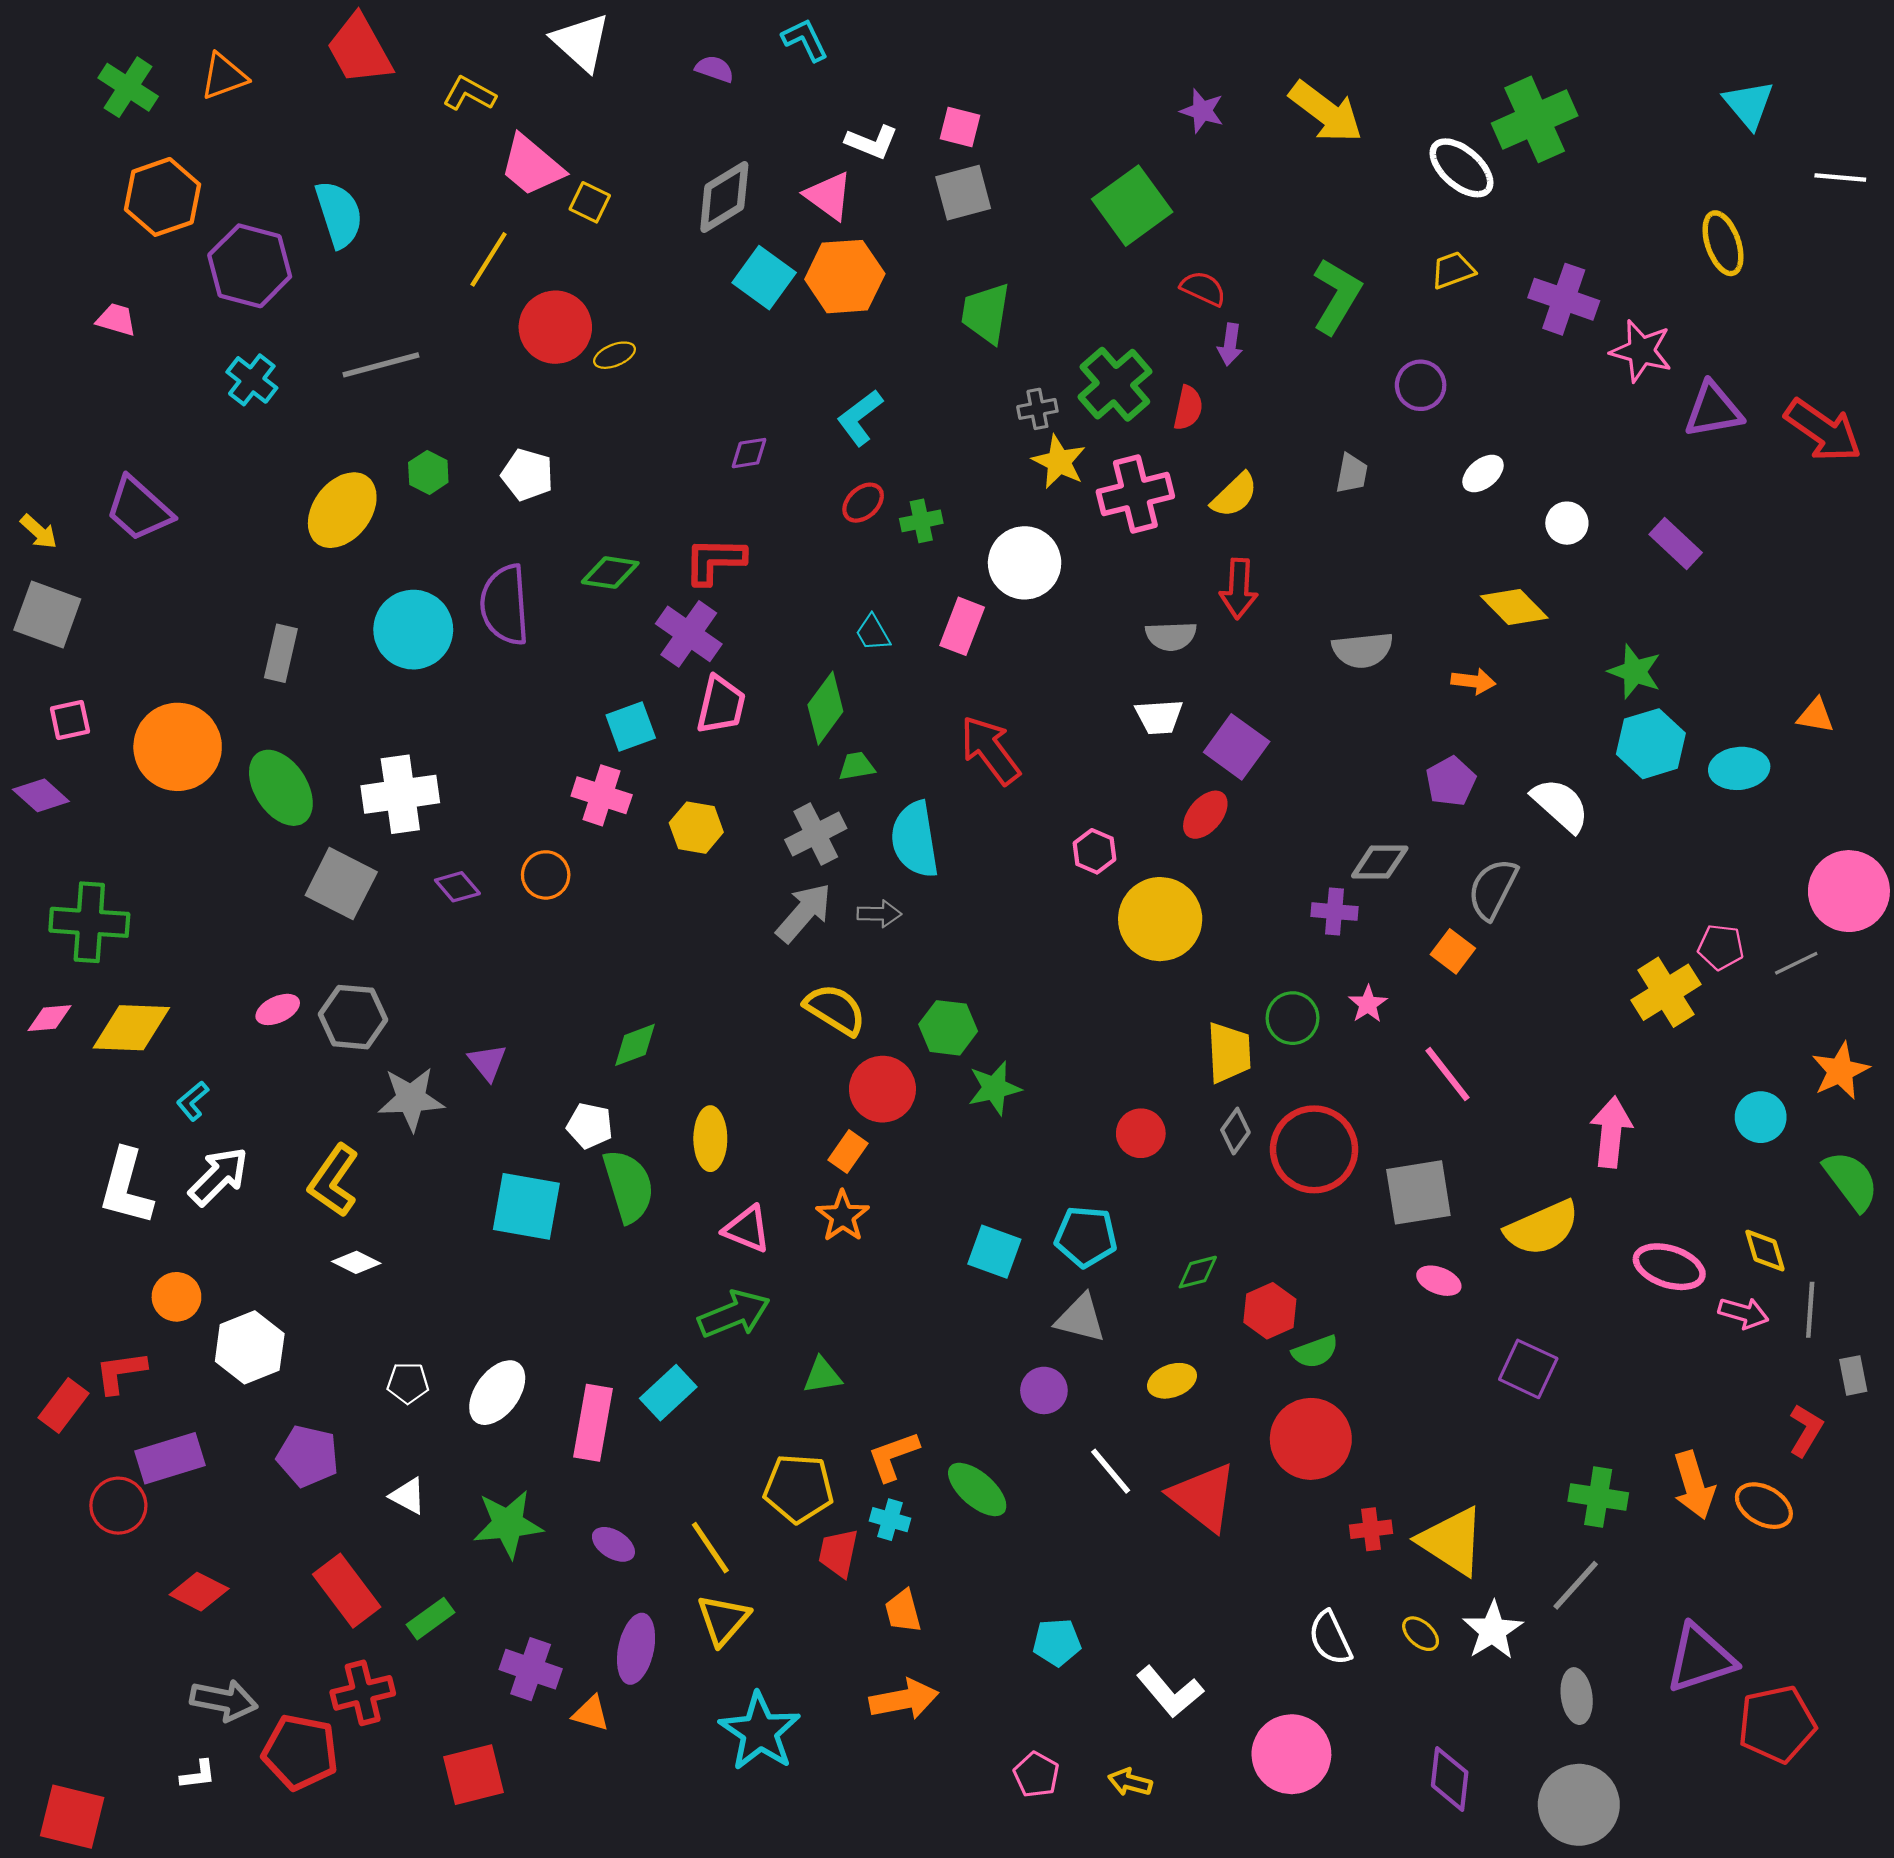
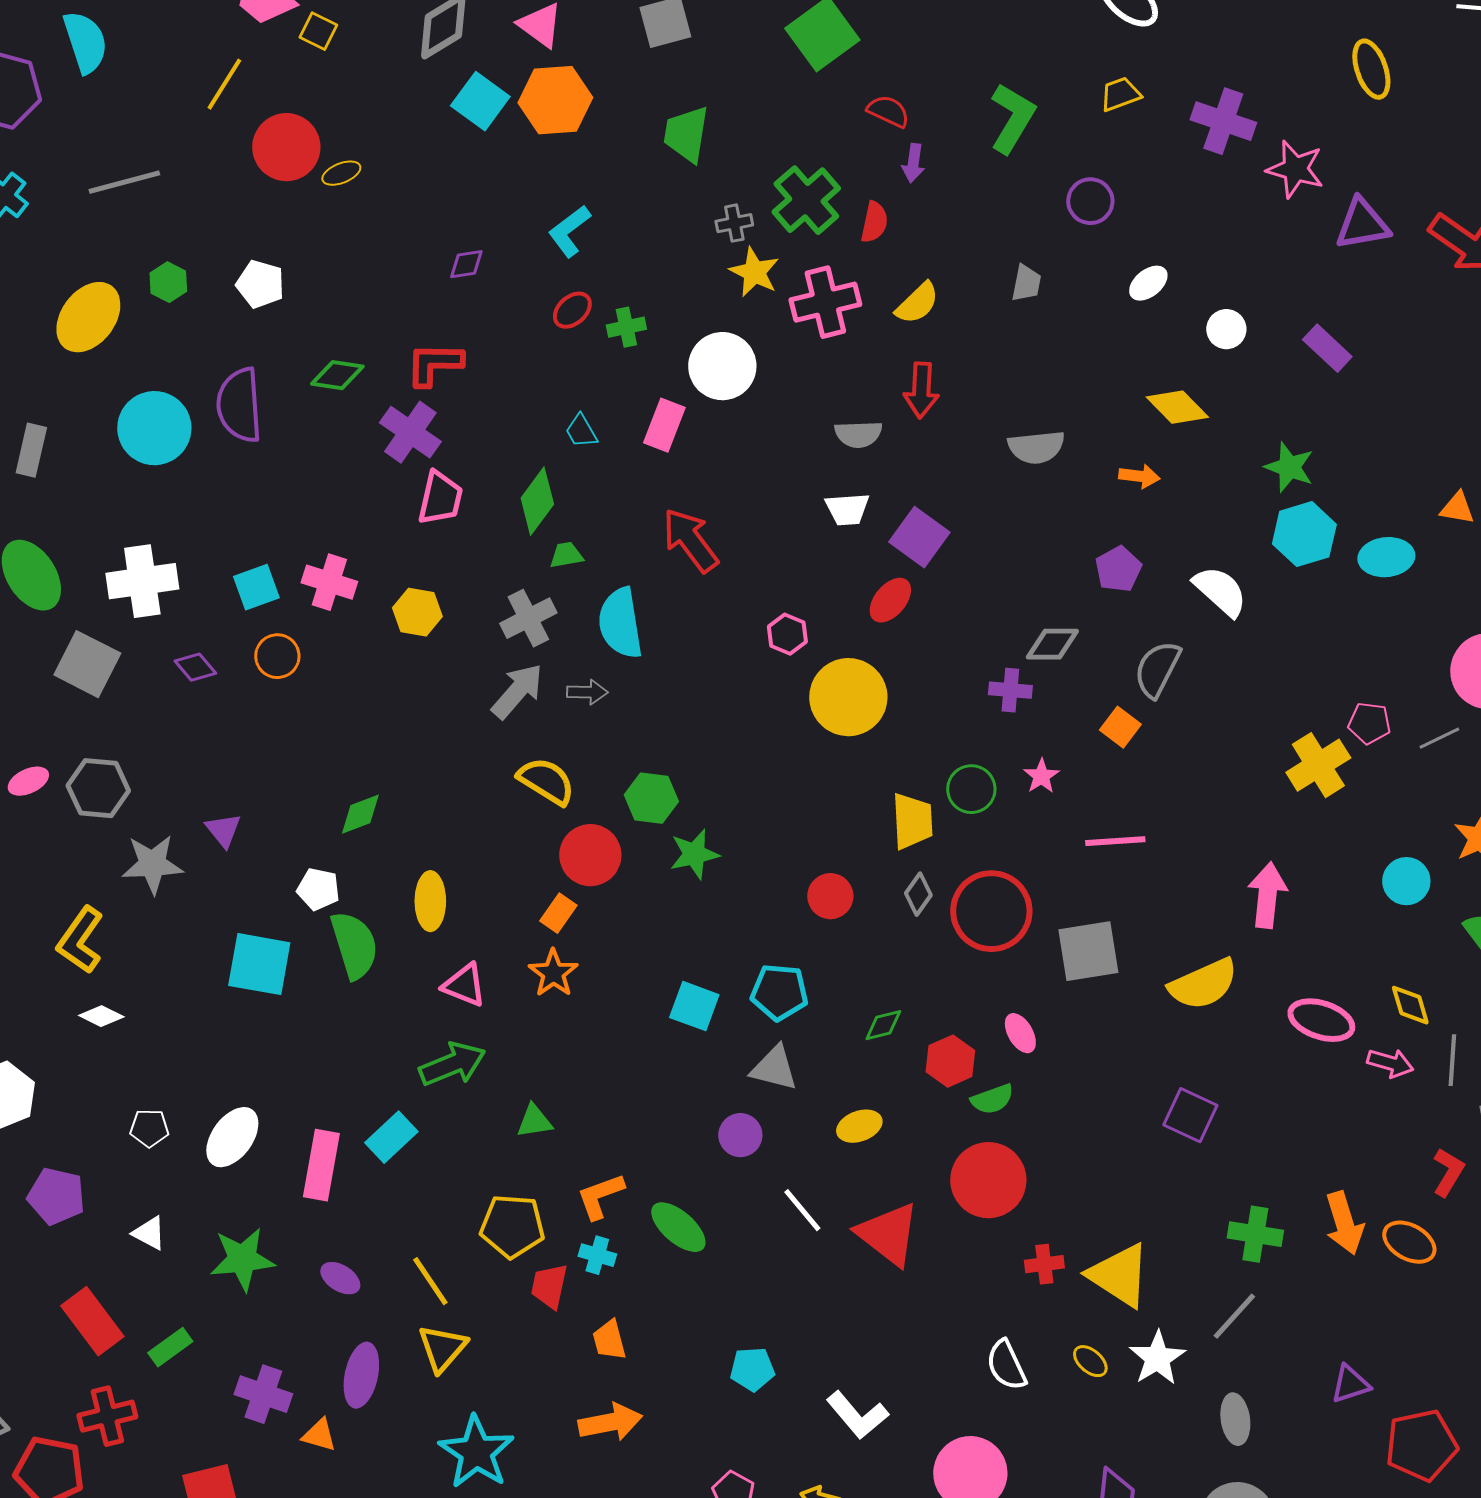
cyan square: (631, 726) -> (256, 587), moved
pink line: (1447, 1074) -> (1115, 841), turned -56
pink ellipse: (1439, 1281) -> (1020, 1033), moved, turned 39
purple triangle: (1700, 1658) -> (1350, 1384), size x0.6

